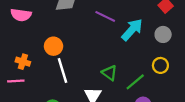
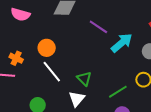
white line: (62, 71) -> (52, 72), turned -30
green triangle: (109, 73) -> (84, 79), moved

